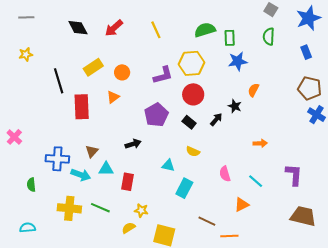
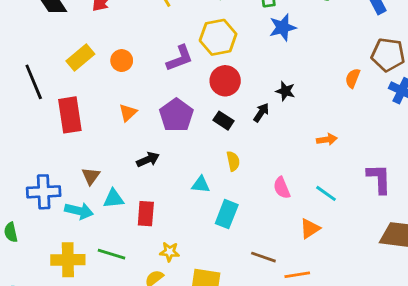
orange semicircle: (253, 90) -> (353, 78), moved
orange triangle: (113, 97) -> (128, 113), moved
yellow semicircle: (193, 151) -> (233, 161), turned -120

